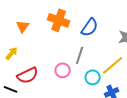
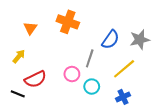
blue semicircle: (90, 27) -> (110, 40), moved
cyan circle: (93, 77) -> (92, 87), moved

